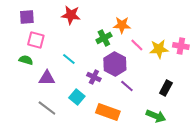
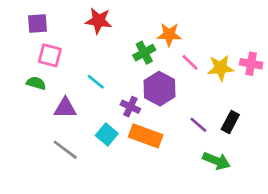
purple line: (127, 86) -> (198, 125), moved
orange rectangle: (108, 112) -> (146, 136), moved

